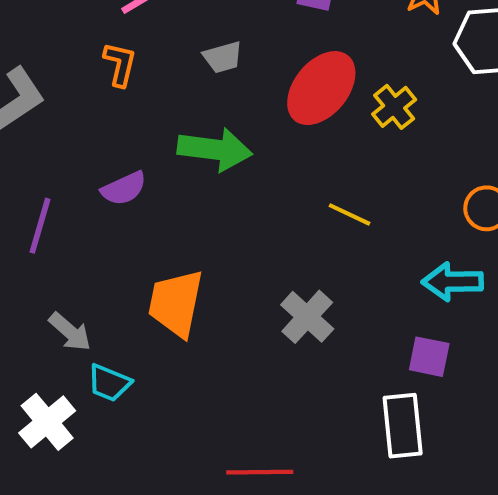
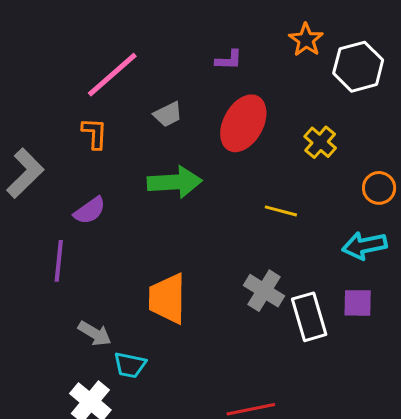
yellow cross: (394, 107) -> (320, 142), moved
purple semicircle: (124, 188) -> (90, 211), moved
white rectangle: (403, 426) -> (309, 317), moved

